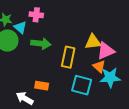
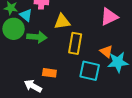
yellow triangle: (93, 42) -> (62, 22), moved
green arrow: (41, 44) -> (37, 37), moved
pink triangle: (106, 51) -> (109, 17), moved

